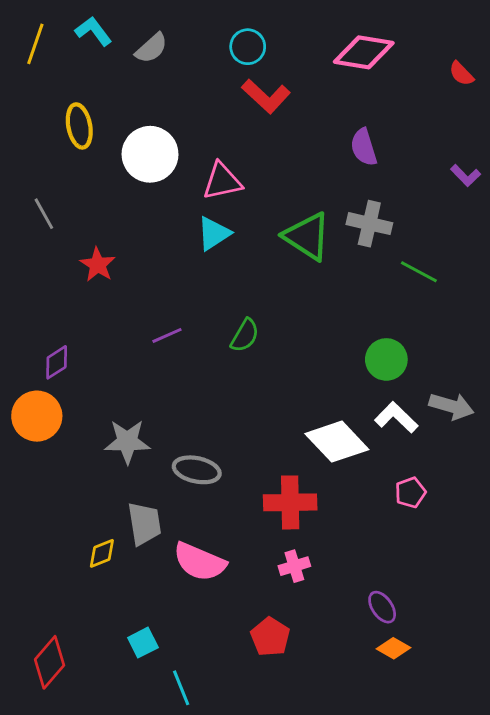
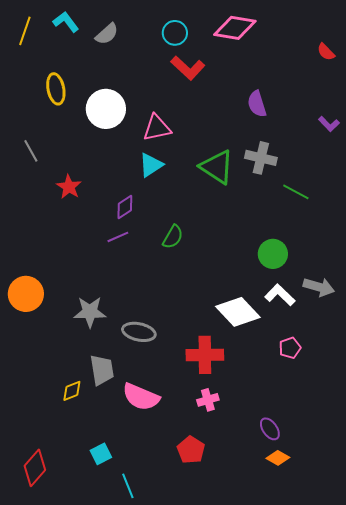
pink diamond: (364, 52) -> (235, 28), moved
purple diamond: (57, 362) -> (125, 207), moved

